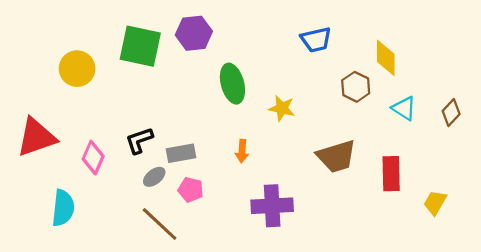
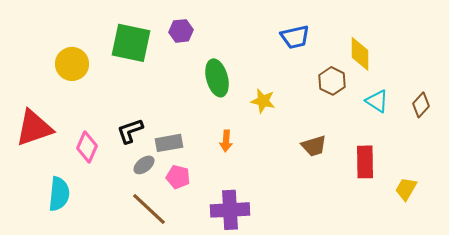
purple hexagon: (194, 33) -> (181, 31), size x0.7
brown trapezoid: (336, 156) -> (314, 146), size x0.7
purple cross: (272, 206) -> (230, 210), moved

